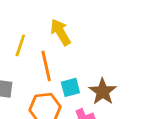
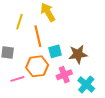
brown star: (103, 92) -> (78, 54), turned 30

